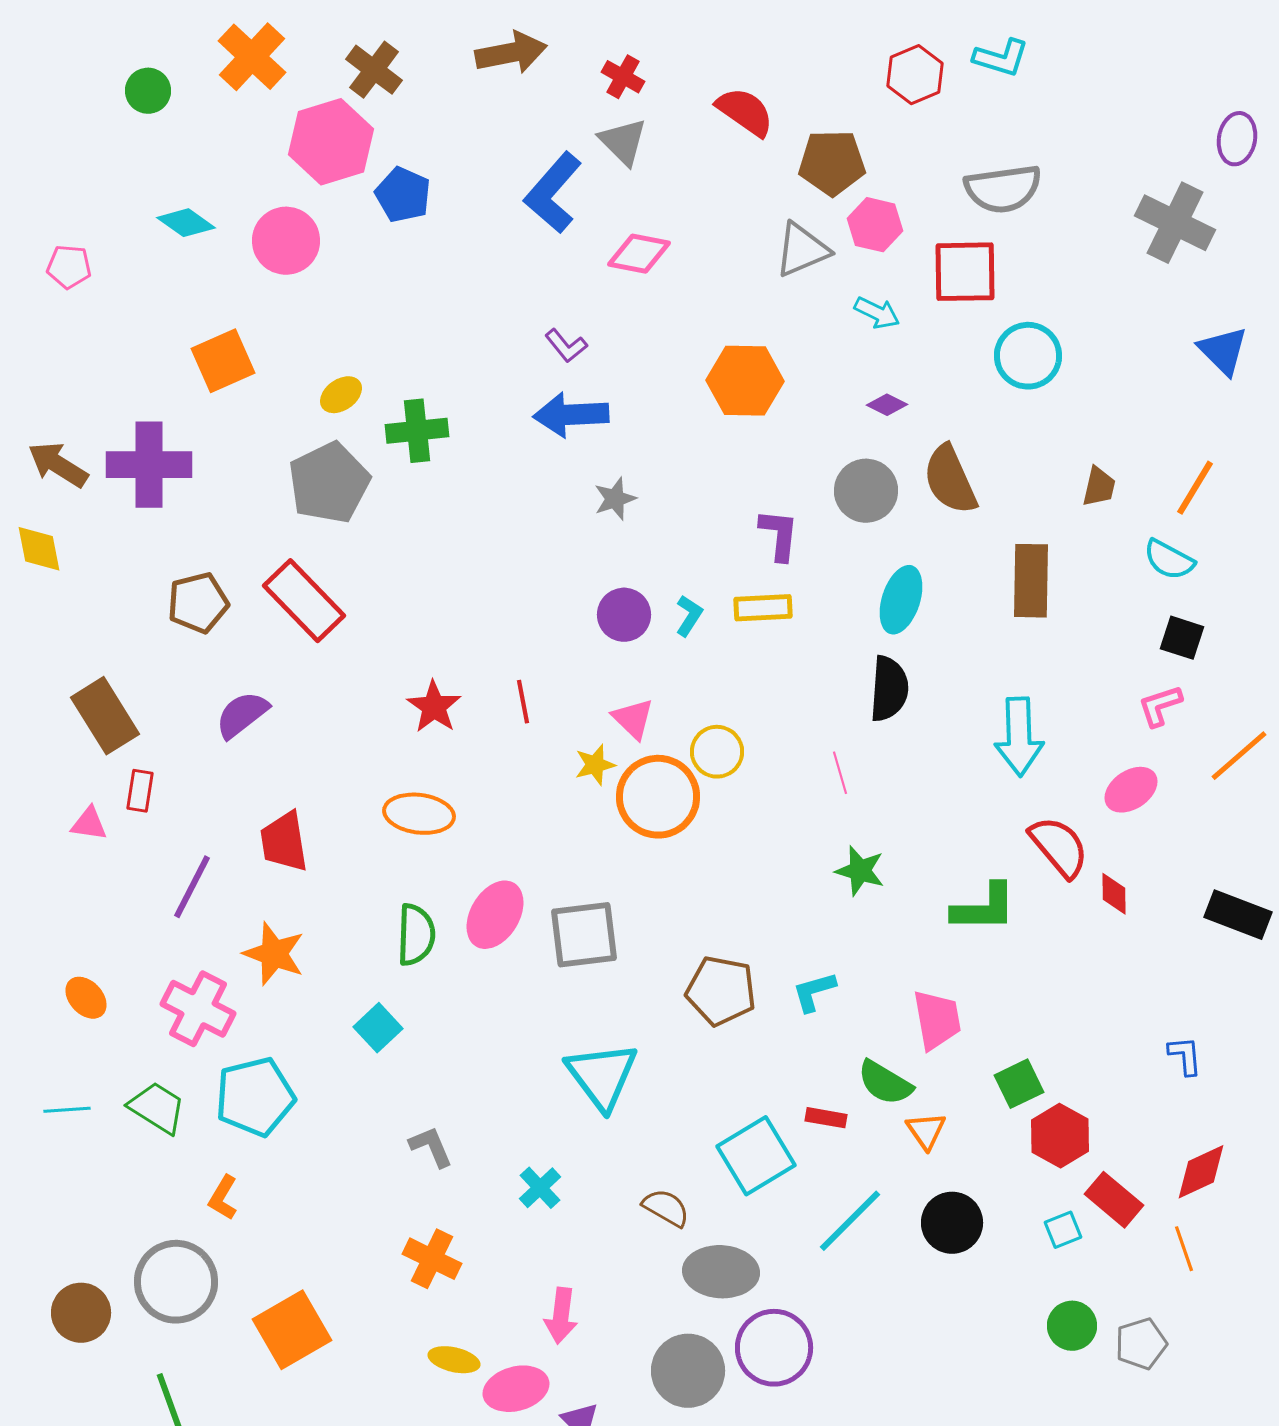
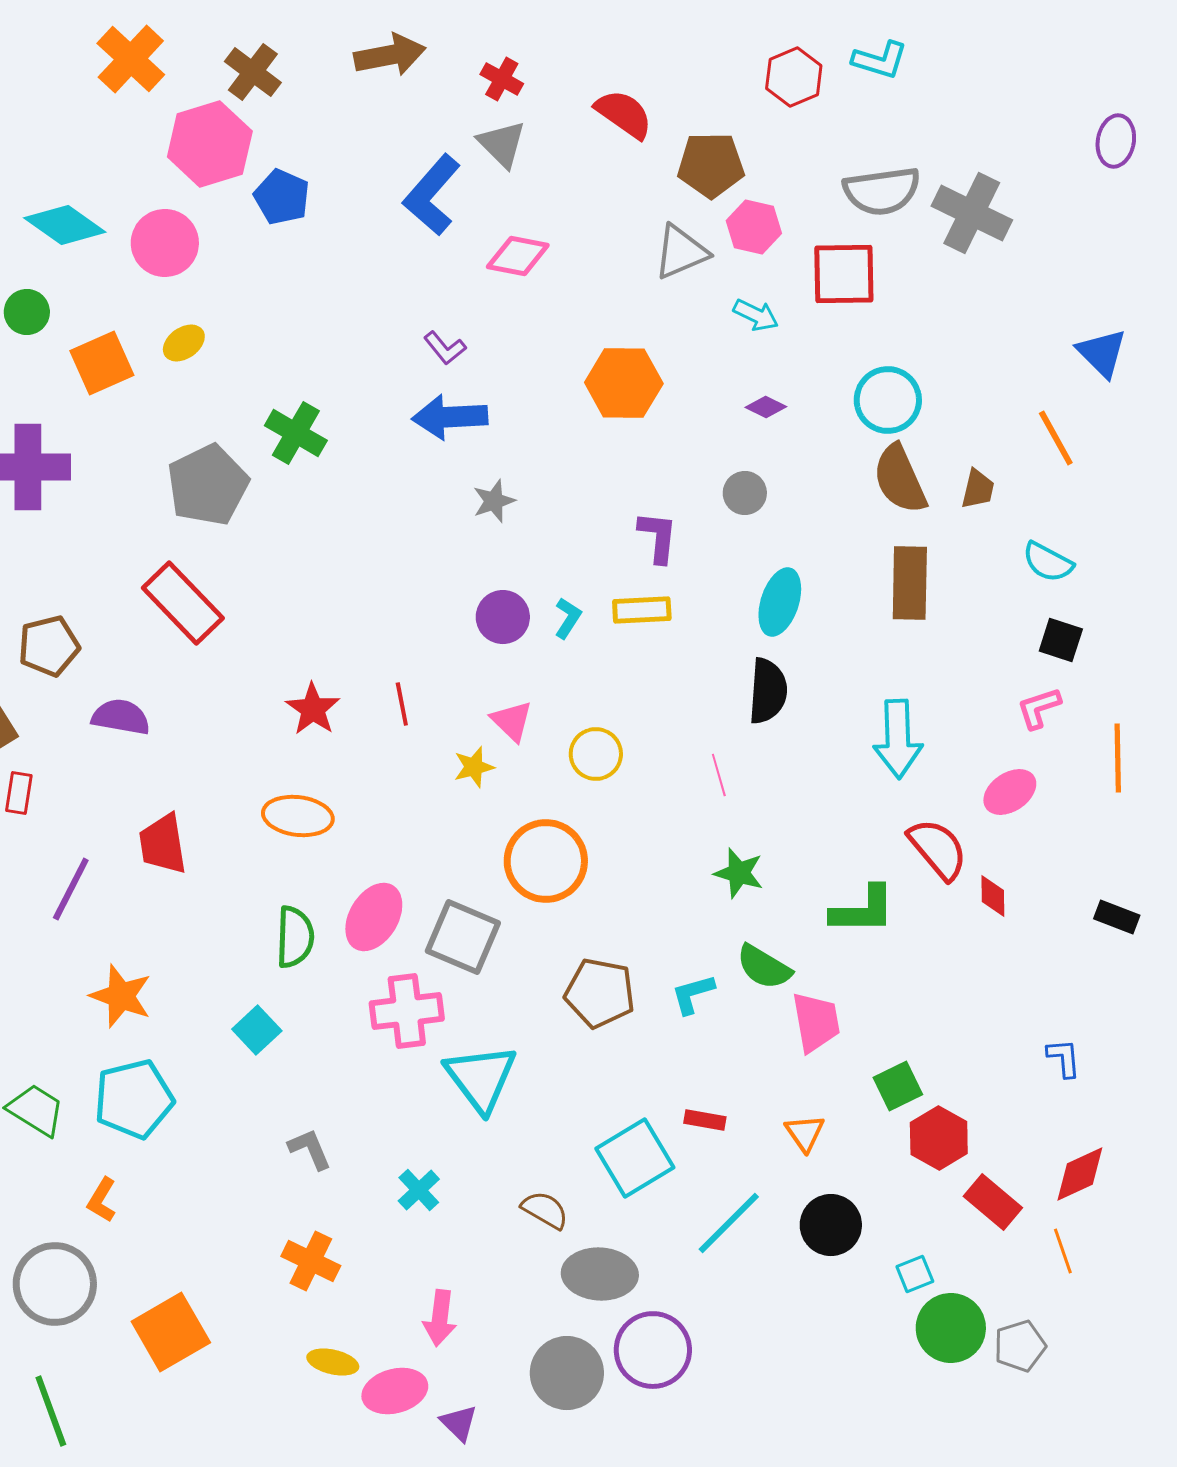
green circle: (148, 91) -> (27, 312), moved
cyan diamond: (186, 223) -> (65, 225), size x1.4
gray cross: (1175, 223) -> (972, 213), moved
cyan circle: (1028, 356) -> (888, 400), moved
yellow ellipse: (341, 395) -> (184, 343), moved
green cross: (417, 431) -> (296, 433), turned 36
brown semicircle: (950, 480) -> (900, 479), moved
orange line: (1195, 488) -> (1056, 438), moved, turned -60
gray circle: (866, 491) -> (745, 493), size x0.7
brown pentagon: (198, 603) -> (49, 646), moved
purple semicircle: (242, 715) -> (121, 717), turned 48
orange line: (1239, 756) -> (1118, 758), turned -50
orange circle: (658, 797) -> (546, 861), moved
black rectangle: (1238, 915) -> (1117, 917), size x0.7
gray square: (584, 935) -> (463, 937), turned 30
orange star: (274, 954) -> (121, 996), moved
pink cross: (198, 1009) -> (407, 1011), moved, turned -34
green semicircle: (885, 1083) -> (764, 967), moved
cyan square: (1063, 1230) -> (915, 1274), moved
green circle: (1072, 1326) -> (951, 1328), size x1.4

